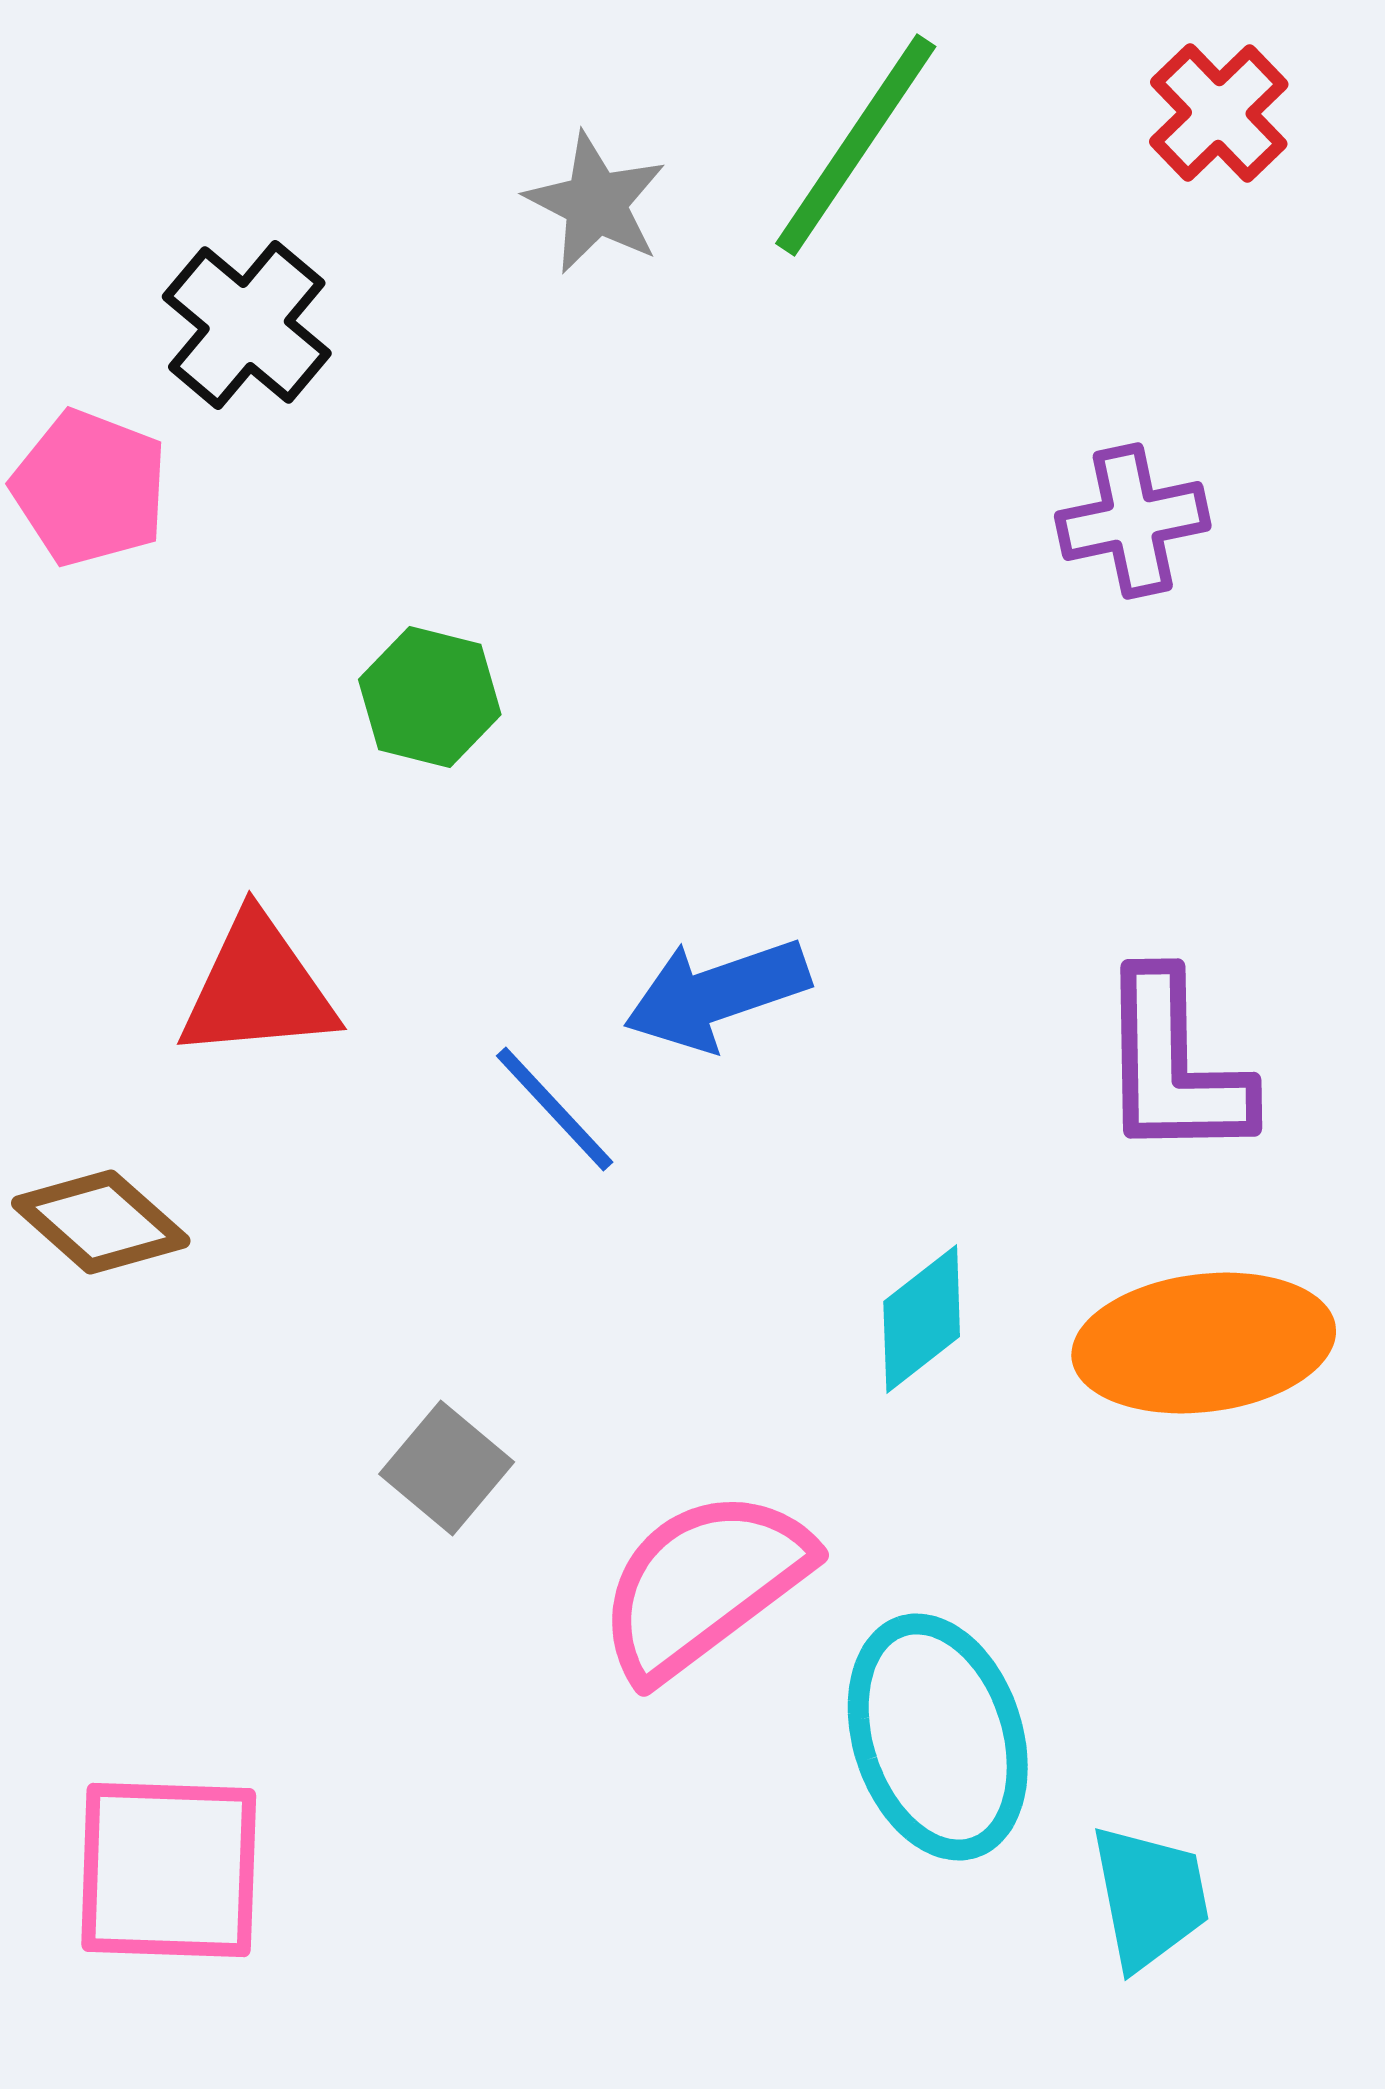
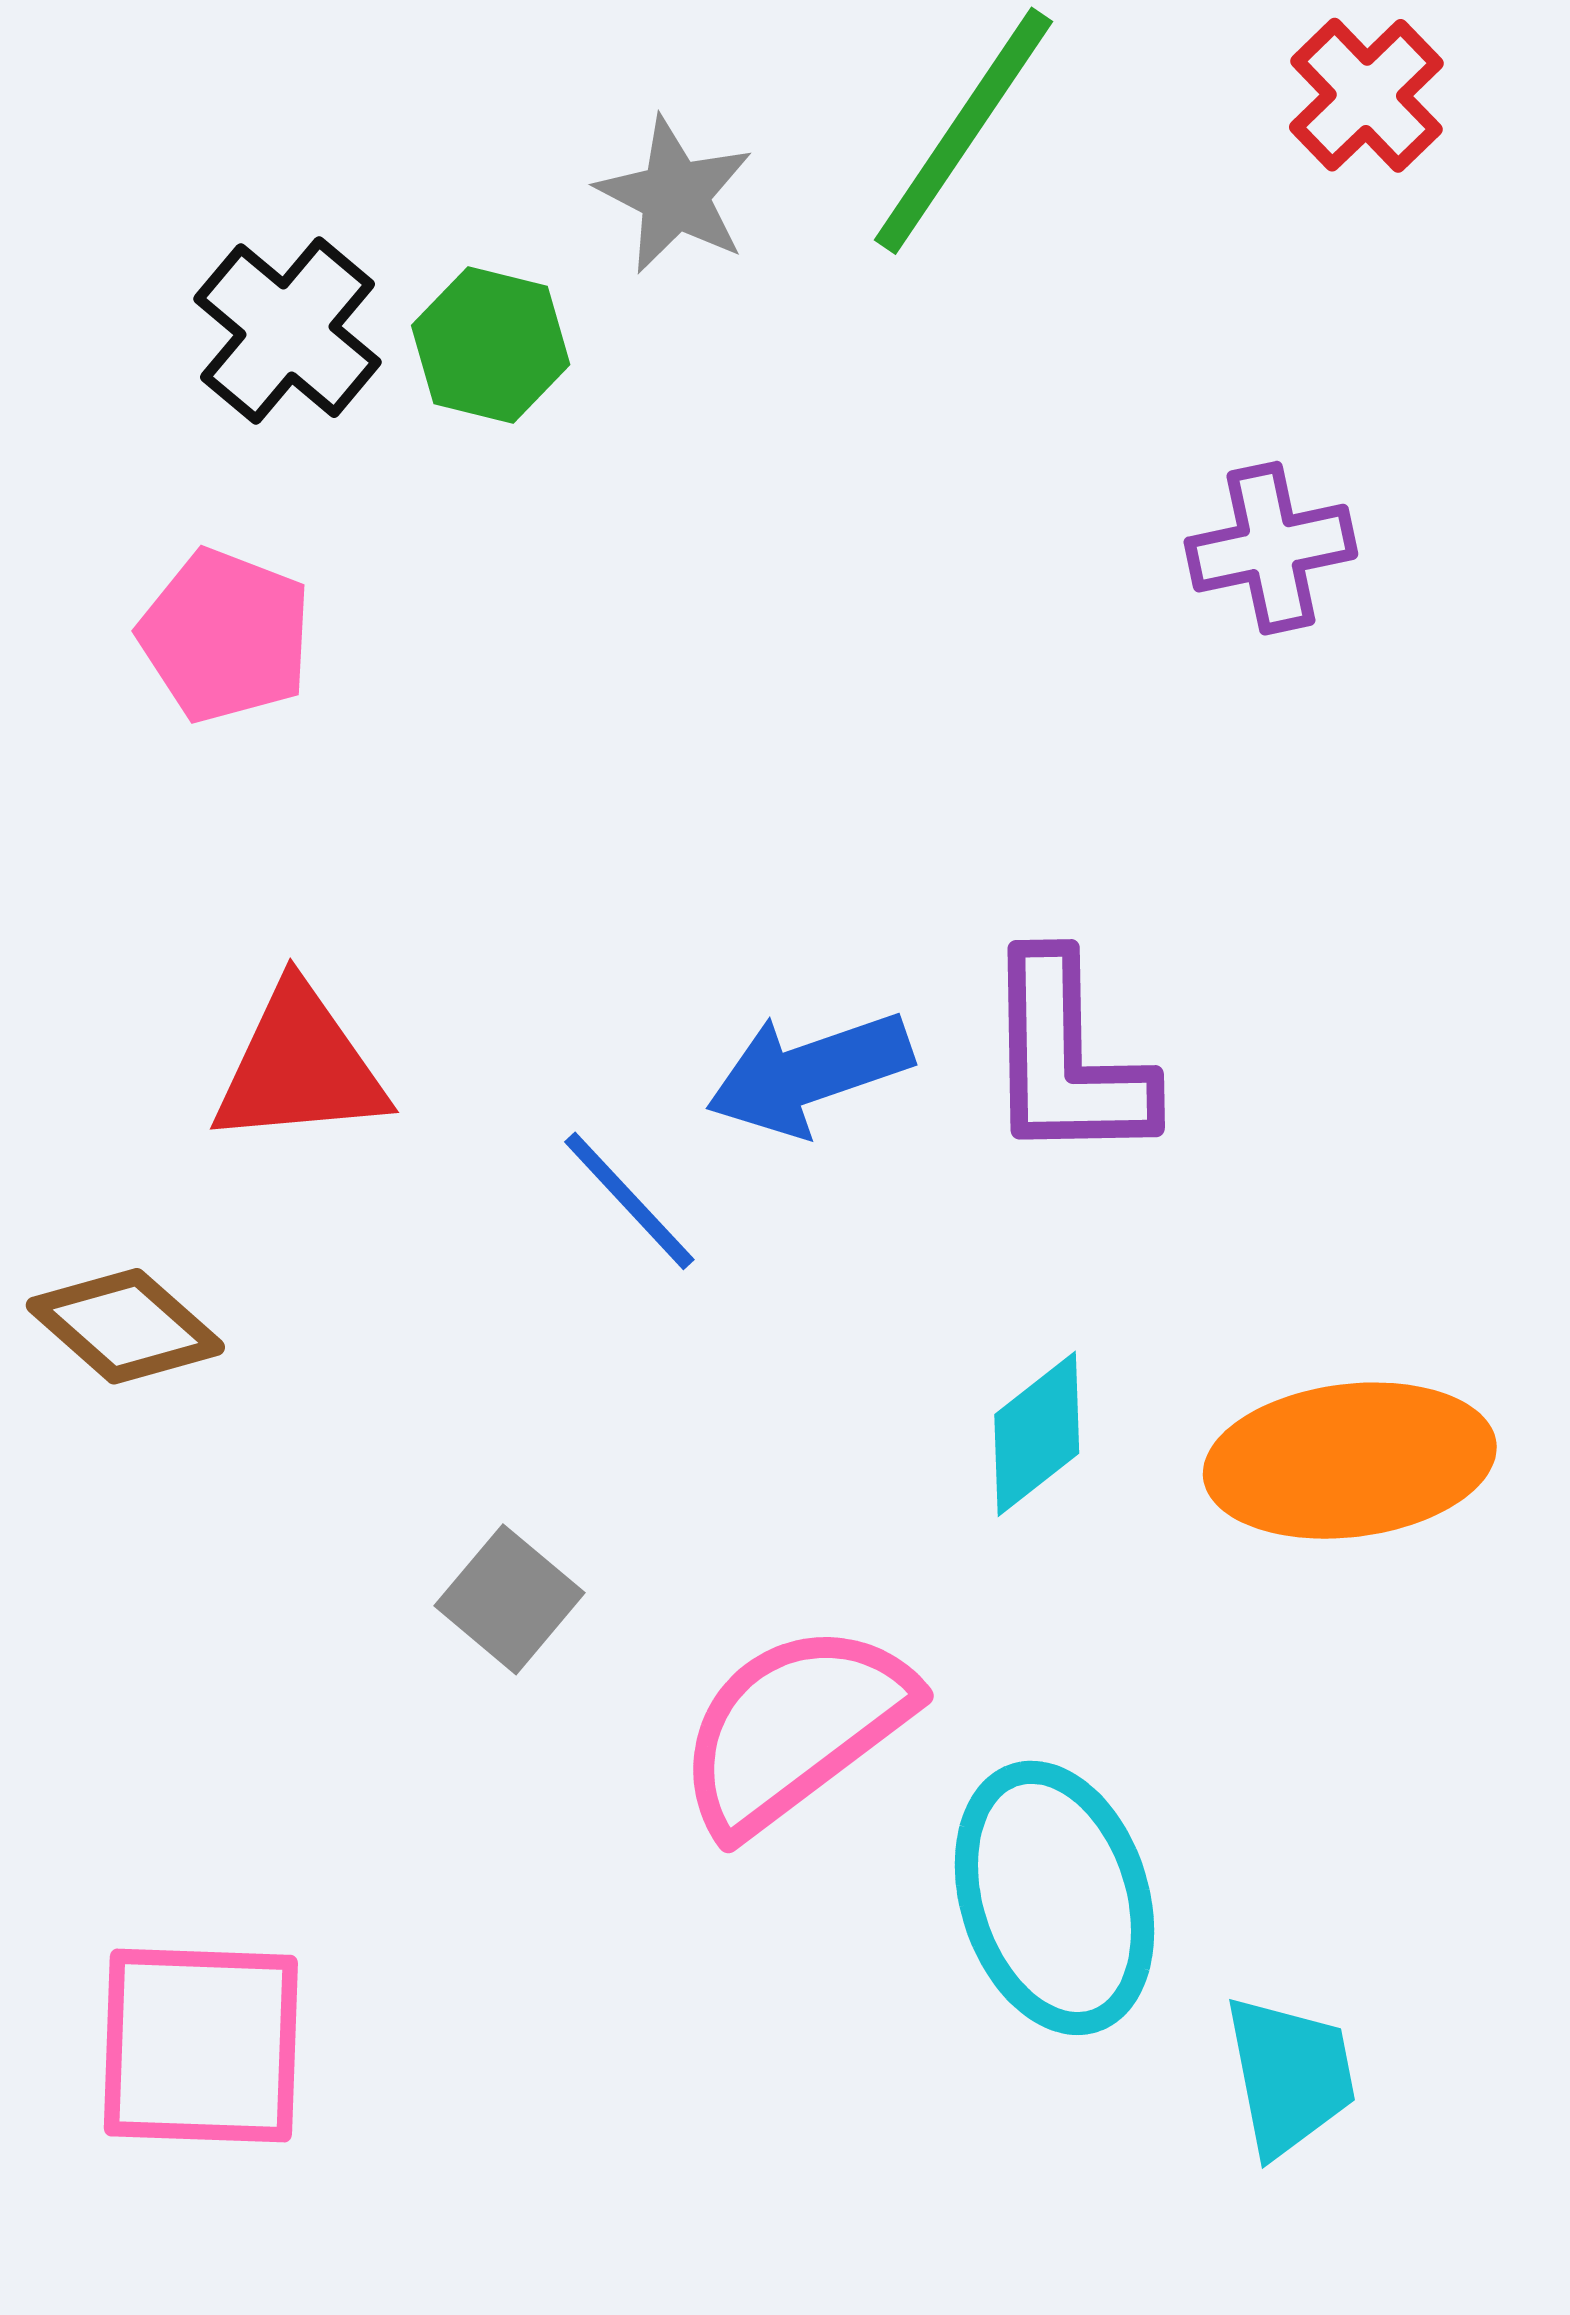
pink pentagon: (90, 488) -> (225, 636), moved
green hexagon: (430, 697) -> (491, 345), moved
purple L-shape: (1174, 1066) -> (1067, 1059), moved

